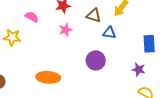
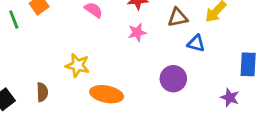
brown triangle: (94, 15) -> (178, 17), turned -35
yellow star: (12, 37) -> (78, 65), moved

